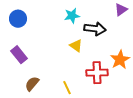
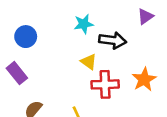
blue circle: (18, 19) -> (26, 37), moved
red cross: (97, 73) -> (105, 84), moved

